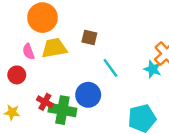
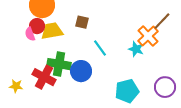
red circle: (17, 75) -> (37, 26), moved
red cross: (45, 102) -> (44, 77), size x1.6
green cross: (62, 110) -> (59, 64), moved

